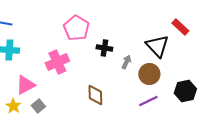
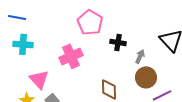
brown circle: (149, 74) -> (146, 77), moved
pink triangle: (25, 85) -> (39, 79), turned -45

